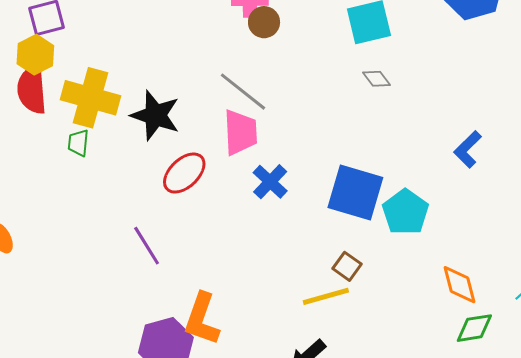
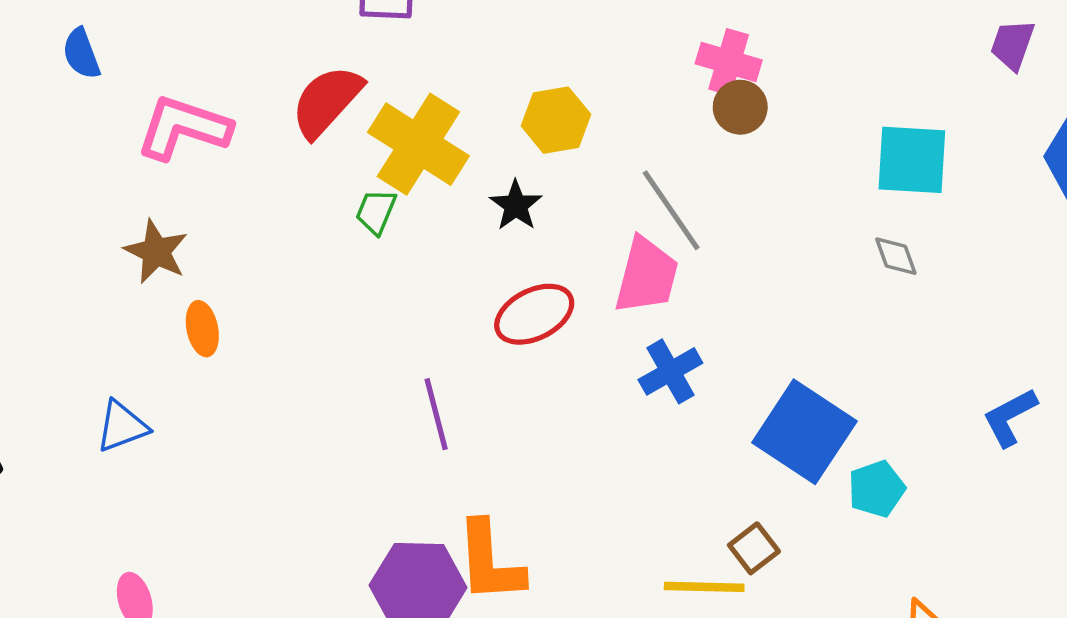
yellow hexagon: (35, 55) -> (556, 120), moved
red semicircle: (32, 89) -> (327, 101), turned 30
black star: (155, 115) -> (516, 205), size x0.6
cyan pentagon: (405, 212) -> (877, 489), size x0.7
orange L-shape: (202, 319) -> (490, 562), turned -40

